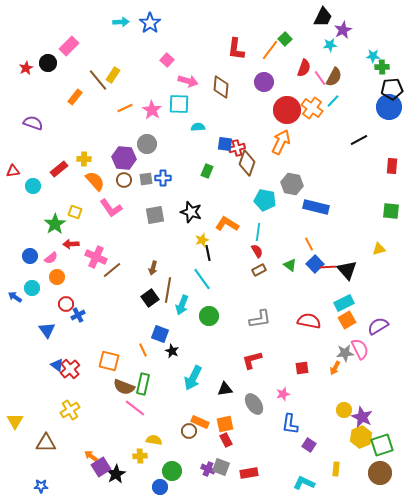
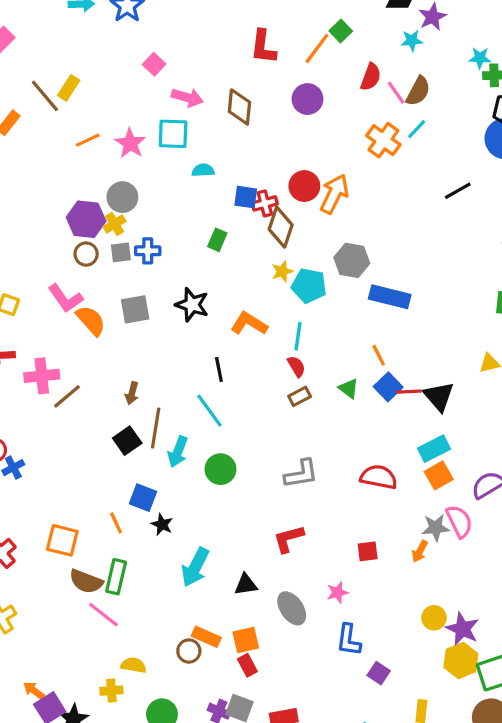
red circle: (287, 110) -> (304, 186), moved, size x0.7
yellow cross: (84, 159) -> (115, 224), moved, turned -32
orange semicircle: (95, 181) -> (91, 320), moved
yellow star: (202, 240) -> (282, 271), moved
pink cross: (96, 257) -> (42, 376), turned -30

